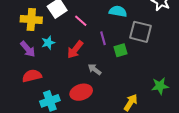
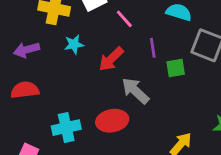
purple arrow: (28, 49) -> (27, 50), moved, turned 108
gray arrow: (95, 69) -> (135, 91), size x1.5
red semicircle: (32, 76) -> (25, 90), moved

